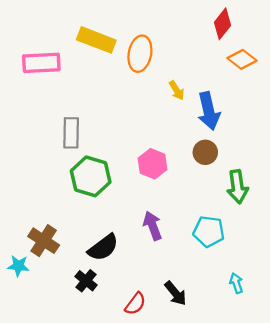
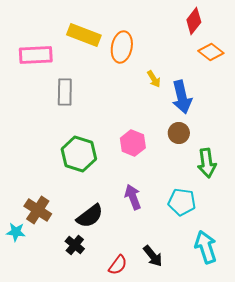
gray rectangle: (71, 133) -> (65, 92), moved
cyan arrow: (236, 283) -> (206, 247), size x1.8

